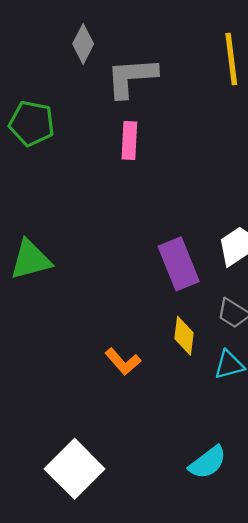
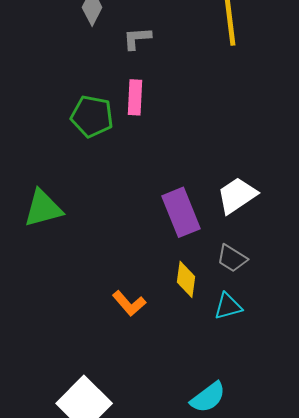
gray L-shape: (131, 77) -> (137, 38), size x0.6
green pentagon: (32, 123) -> (92, 116), moved

